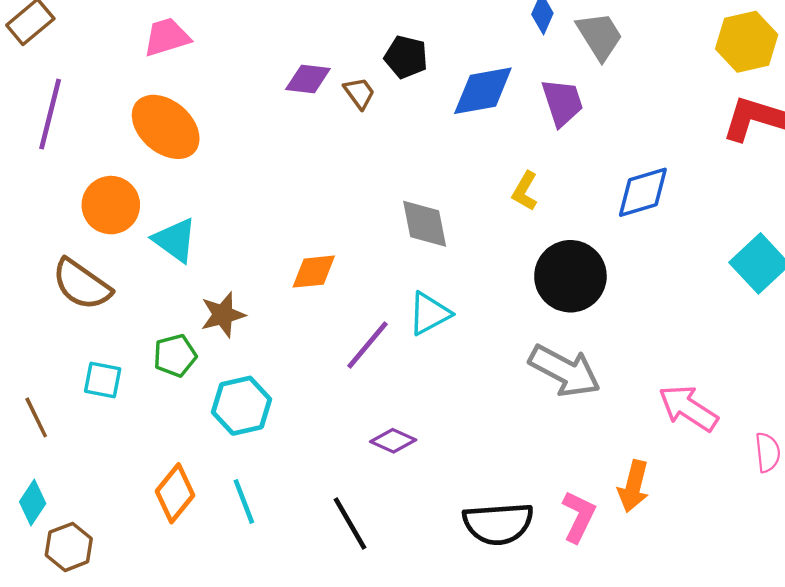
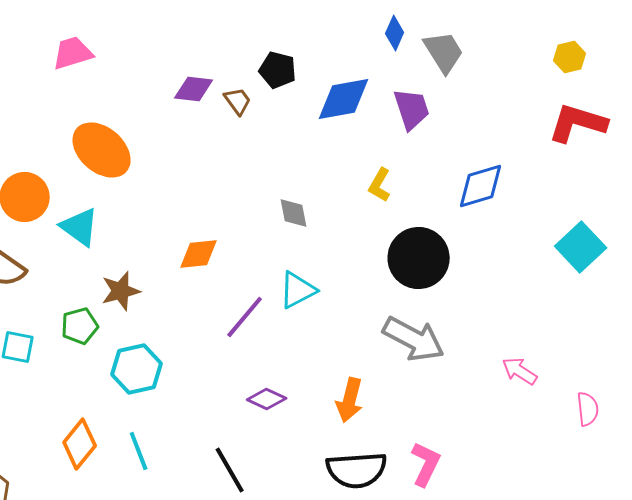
yellow hexagon: (747, 42) -> (570, 57), size x0.6
orange ellipse: (166, 127) -> (102, 150), moved
gray diamond: (425, 224) -> (294, 213), size x0.7
pink arrow: (688, 408) -> (520, 371), size x0.7
orange arrow: (633, 486) -> (350, 400), moved

